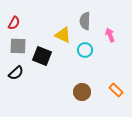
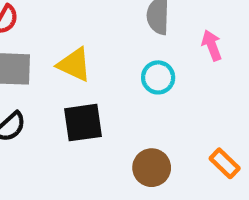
yellow triangle: (63, 35) -> (74, 65), moved
black square: (42, 56) -> (83, 123), moved, turned -30

